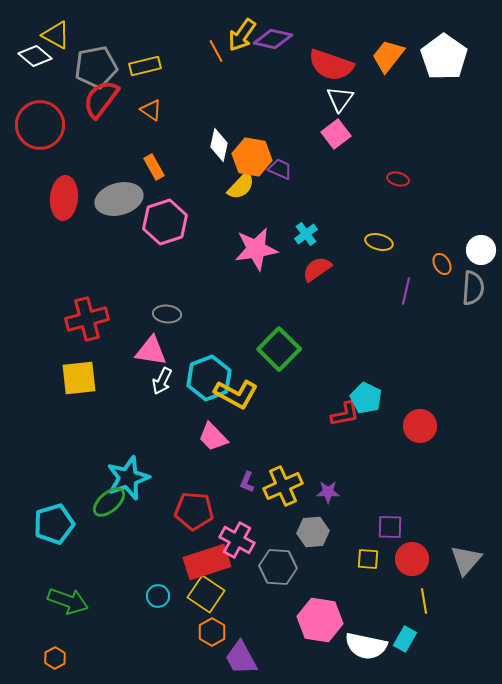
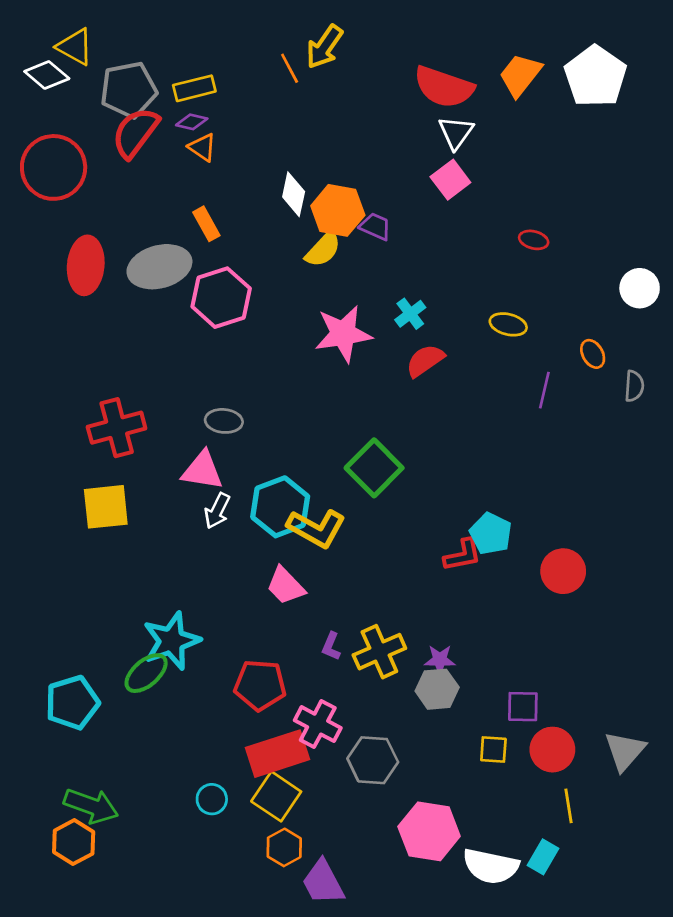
purple diamond: (273, 39) -> (192, 122), moved, size x0.6
white circle: (481, 250) -> (640, 288), moved
gray semicircle: (473, 288) -> (634, 386), size x0.7
gray hexagon: (313, 532) -> (437, 689), moved
orange hexagon: (55, 658) -> (74, 842), moved, size x1.5

